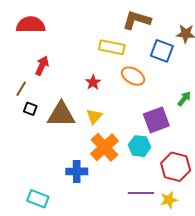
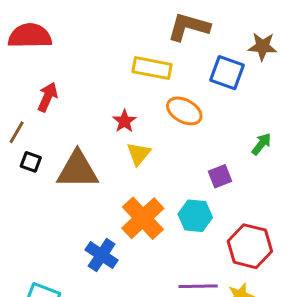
yellow triangle: (94, 116) -> (139, 154), moved
purple square: (156, 120) -> (220, 176), size x0.6
blue cross: (77, 171) -> (102, 255), turned 35

